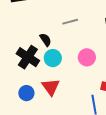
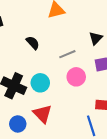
gray line: (70, 22) -> (67, 54), moved
black semicircle: (46, 40) -> (33, 43), moved

